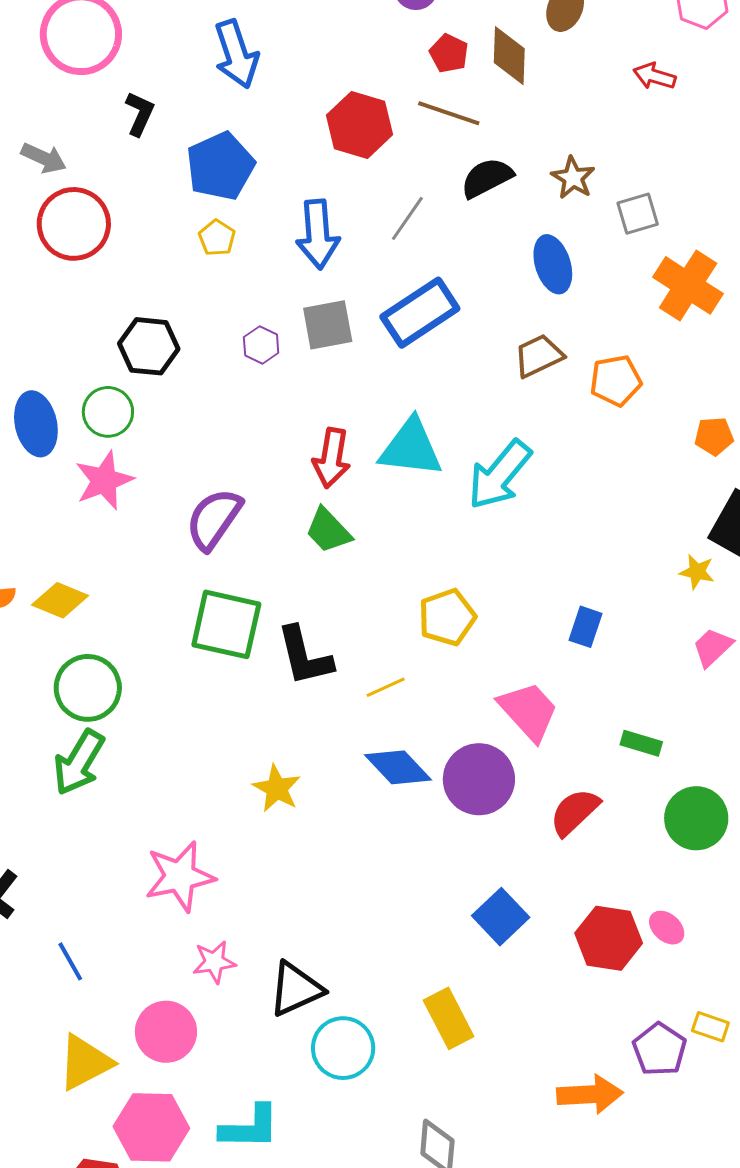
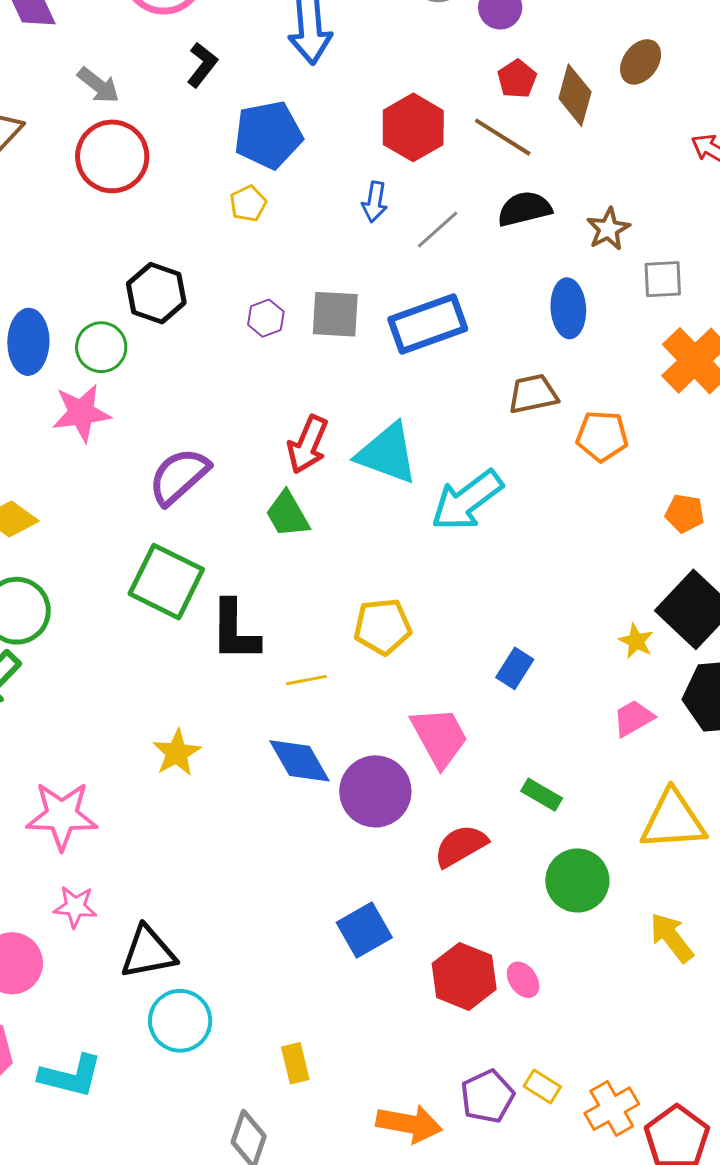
blue arrow: (318, 234) -> (375, 202), moved, size x0.6
yellow rectangle: (449, 1018) -> (295, 1063), moved, size x0.7

